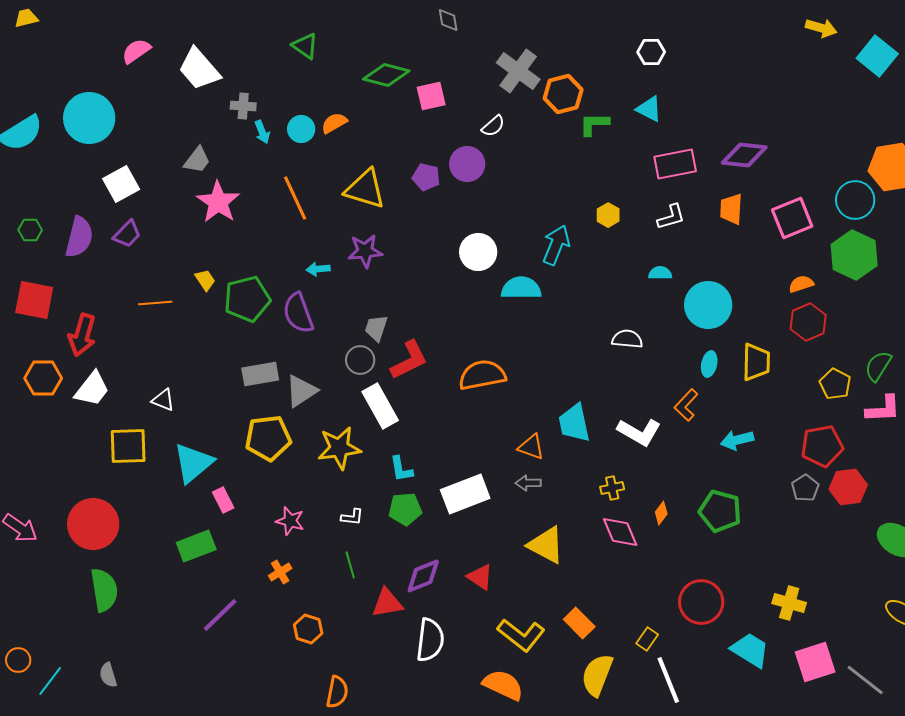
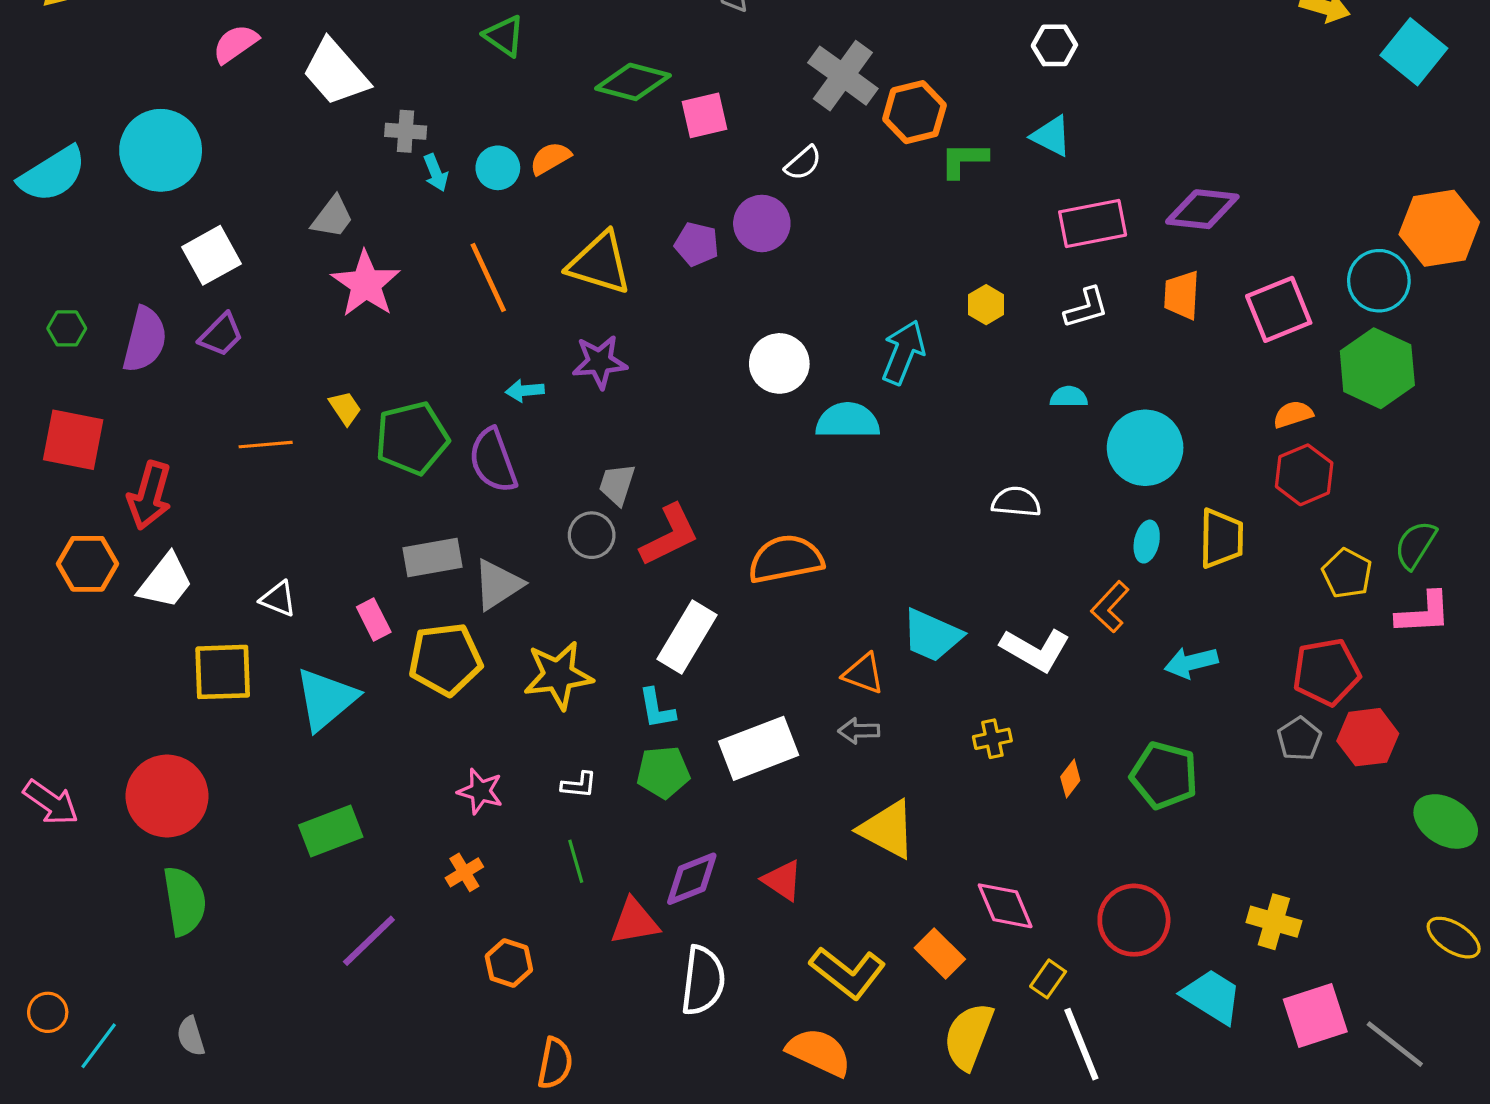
white rectangle: (380, 406) -> (687, 637), moved, turned 60
cyan trapezoid: (574, 423) -> (932, 635), turned -54
pink rectangle: (223, 500) -> (374, 619), moved
pink diamond: (620, 532) -> (1005, 906), moved

